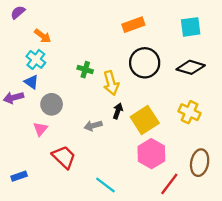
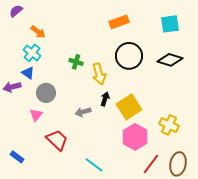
yellow cross: (190, 112) -> (169, 125), moved
brown ellipse: (200, 163) -> (178, 164), moved
blue rectangle: (19, 176) -> (17, 157), turned 56

